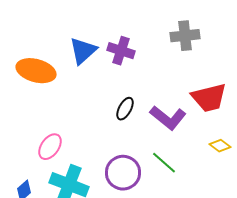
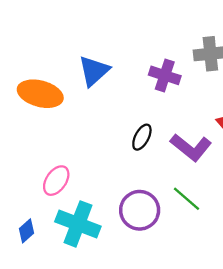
purple cross: (121, 51) -> (165, 75), moved

